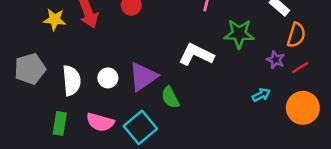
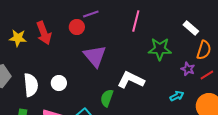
white L-shape: (196, 55) -> (131, 80), moved
purple triangle: (143, 77) -> (95, 56), moved, turned -35
green semicircle: (170, 97) -> (107, 98), turned 48

